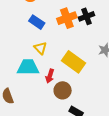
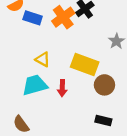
blue rectangle: (37, 22) -> (33, 18), moved
brown circle: (63, 90) -> (104, 85), moved

